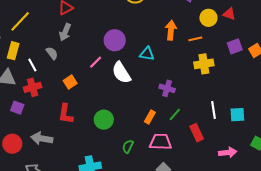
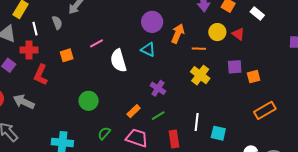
purple circle: (115, 40) -> (152, 22), moved
yellow cross: (204, 64) -> (200, 75), turned 30
red L-shape: (66, 114) -> (41, 75), moved

